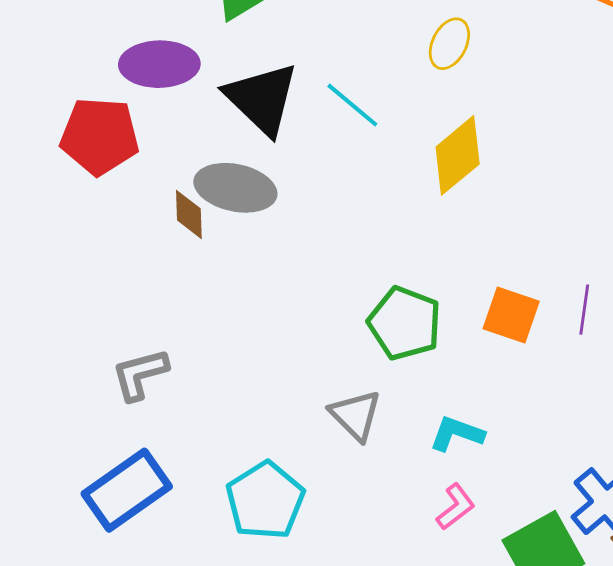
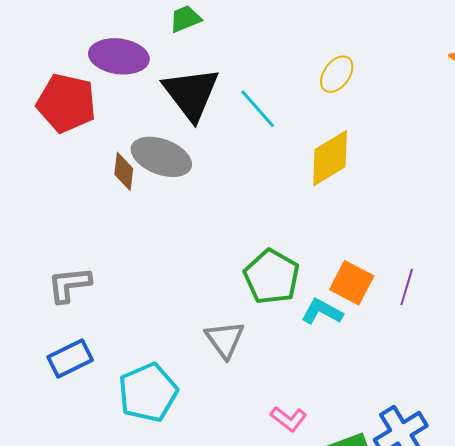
cyan L-shape: (457, 434) -> (322, 312), moved
blue rectangle: (127, 490) -> (70, 358), moved, size x0.7
pink L-shape: (456, 507) -> (289, 419), turned 66

